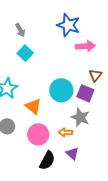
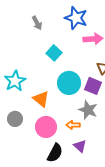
gray arrow: (20, 30) -> (37, 23), moved
cyan square: (25, 53) -> (54, 53), moved

